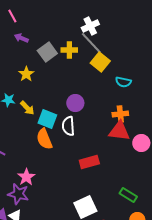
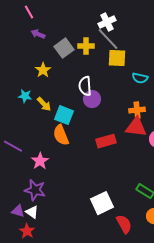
yellow square: (100, 62) -> (117, 58), turned -36
white semicircle: (68, 126) -> (85, 86), moved
red rectangle: (89, 162) -> (106, 141), moved
pink star: (26, 177) -> (40, 161), moved

